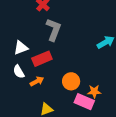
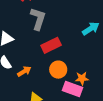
red rectangle: (42, 59) -> (51, 45), moved

